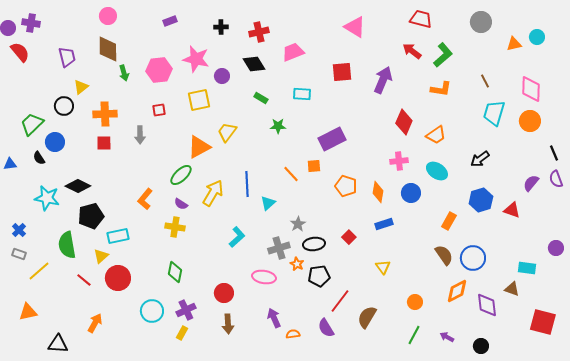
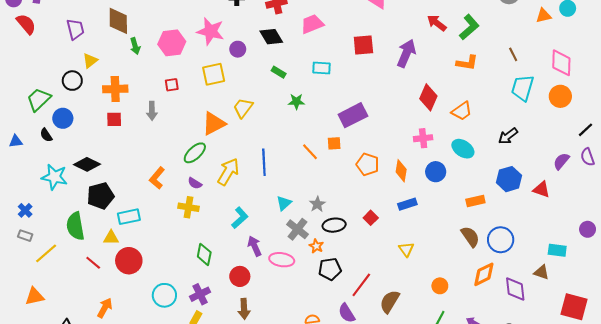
black line: (554, 153) -> (585, 130), turned 70
cyan triangle: (268, 203) -> (284, 203), moved
orange rectangle: (449, 221) -> (475, 201), turned 48
cyan L-shape: (237, 237) -> (240, 218), moved
gray cross: (279, 248) -> (297, 229), turned -35
yellow triangle: (101, 256) -> (111, 238), turned 42
green diamond: (175, 272) -> (204, 254), moved
black pentagon: (319, 276) -> (330, 269), moved
purple arrow: (274, 318) -> (254, 246), moved

